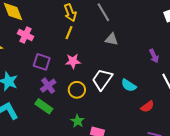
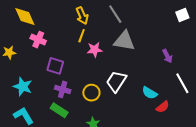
gray triangle: (112, 39) -> (124, 41), size x1.6
pink star: (73, 61) -> (95, 50), moved
cyan semicircle: (129, 85) -> (150, 93), moved
purple cross: (48, 86) -> (63, 89), turned -35

